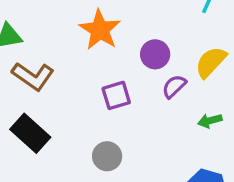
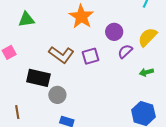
brown L-shape: (33, 76) -> (61, 55), moved
black rectangle: (30, 133) -> (38, 78), turned -30
gray circle: (107, 156) -> (57, 95), moved

